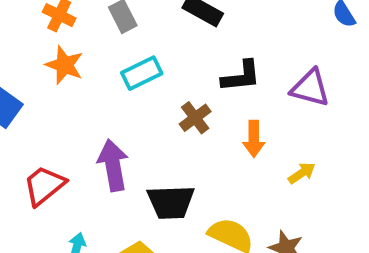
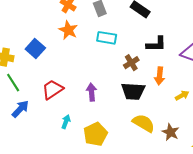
cyan rectangle: (142, 73) -> (107, 38), turned 30
purple arrow: (113, 165) -> (92, 92), moved, size x0.7
black trapezoid: (171, 202) -> (133, 91), moved

